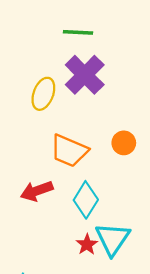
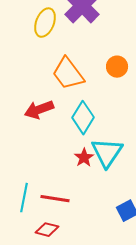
orange trapezoid: (69, 151) -> (68, 74), turned 30

